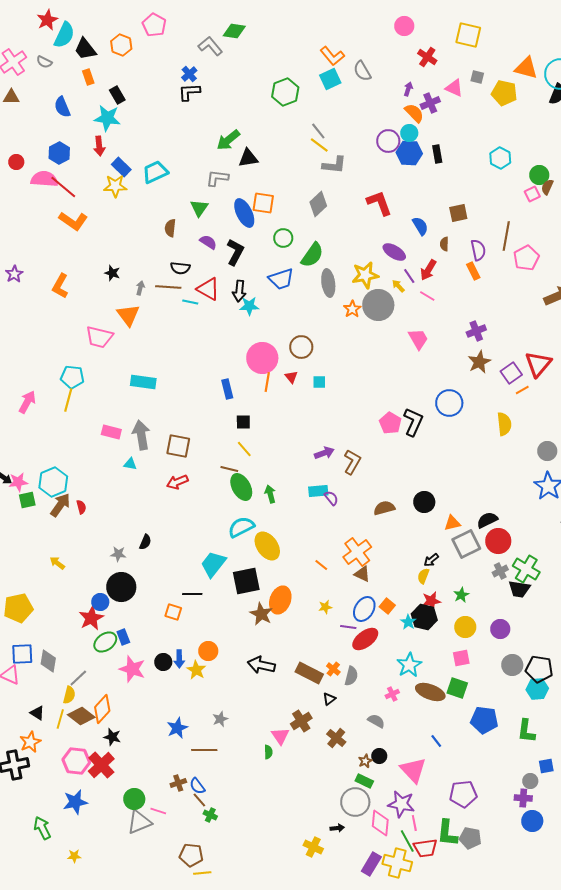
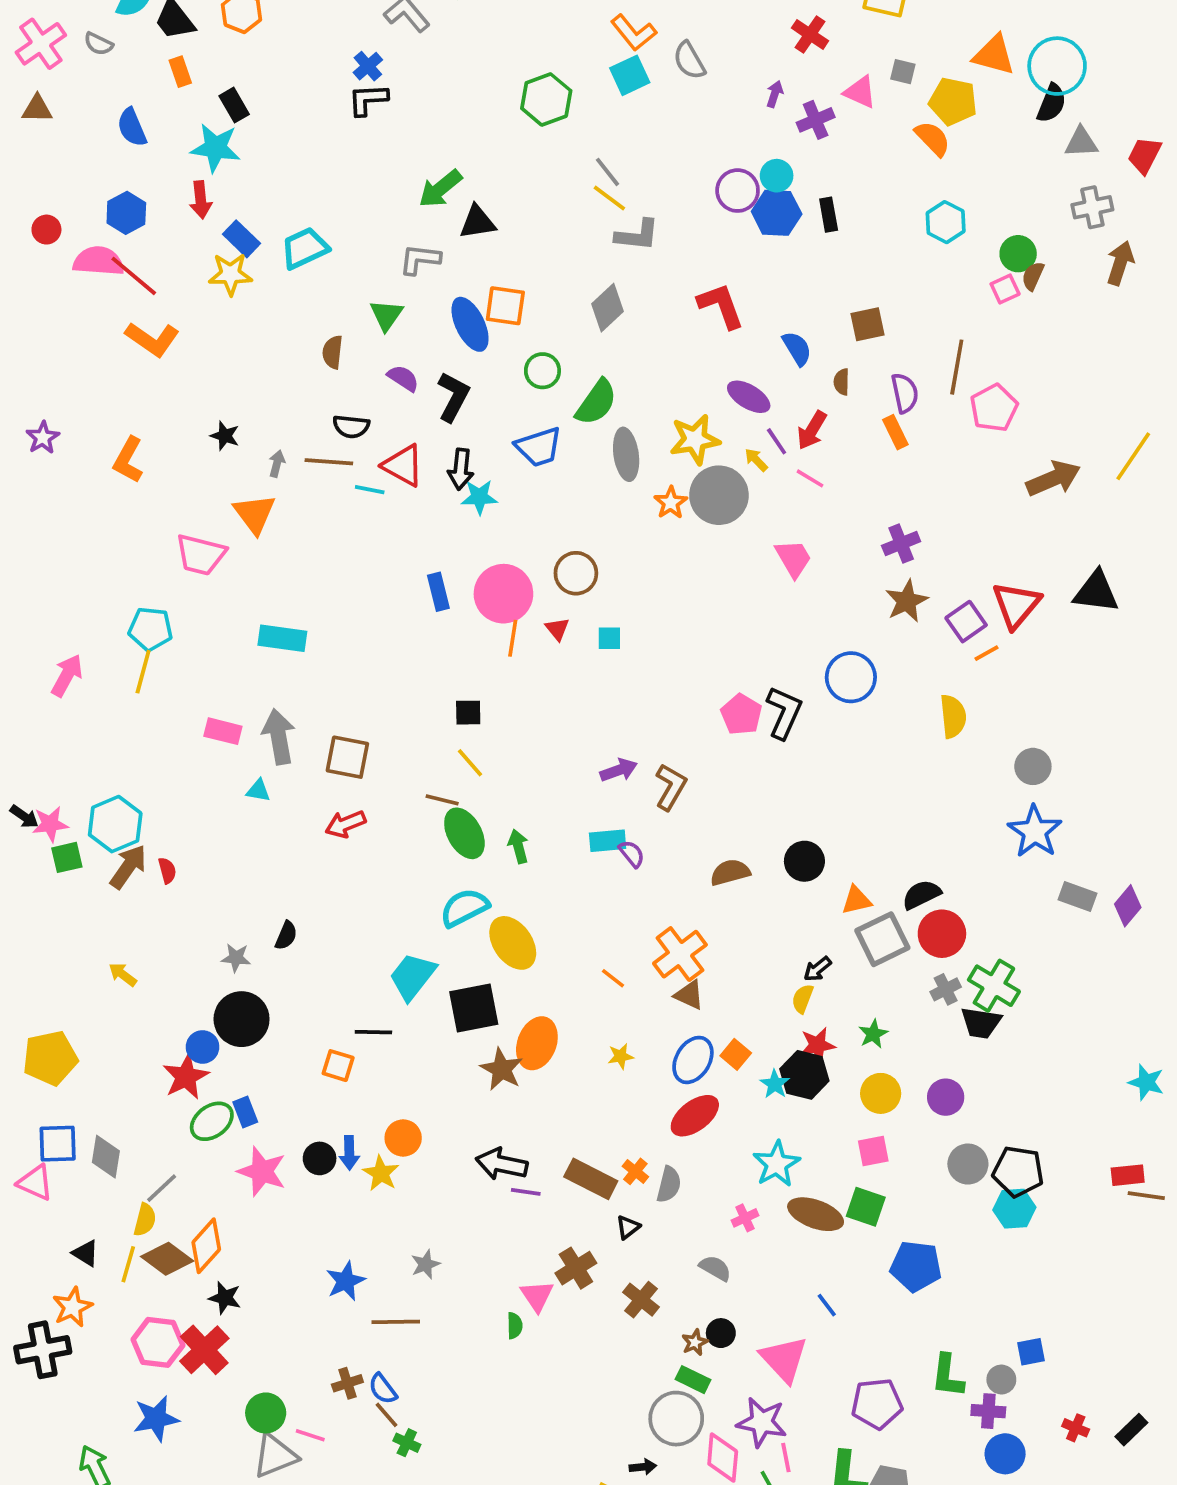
orange semicircle: (414, 113) -> (933, 139), moved
blue rectangle: (227, 389) -> (438, 592), moved
purple line: (348, 627) -> (526, 1192), moved
green L-shape: (526, 731) -> (947, 1376), moved

